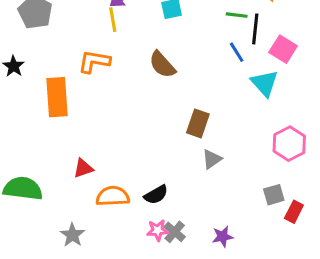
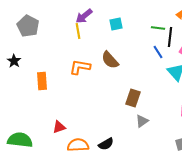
orange L-shape: (94, 62) -> (80, 67), moved
orange rectangle: (57, 97) -> (42, 81), size x0.7

